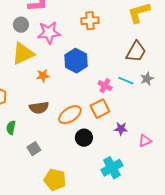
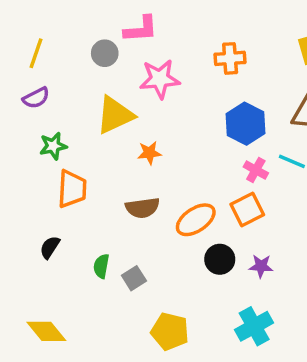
gray circle: (21, 25) -> (105, 53), moved
blue hexagon: (76, 61) -> (246, 124), moved
green semicircle: (11, 128) -> (101, 266), moved
purple star: (121, 129) -> (261, 266), moved
cyan cross: (112, 168) -> (254, 326), moved

